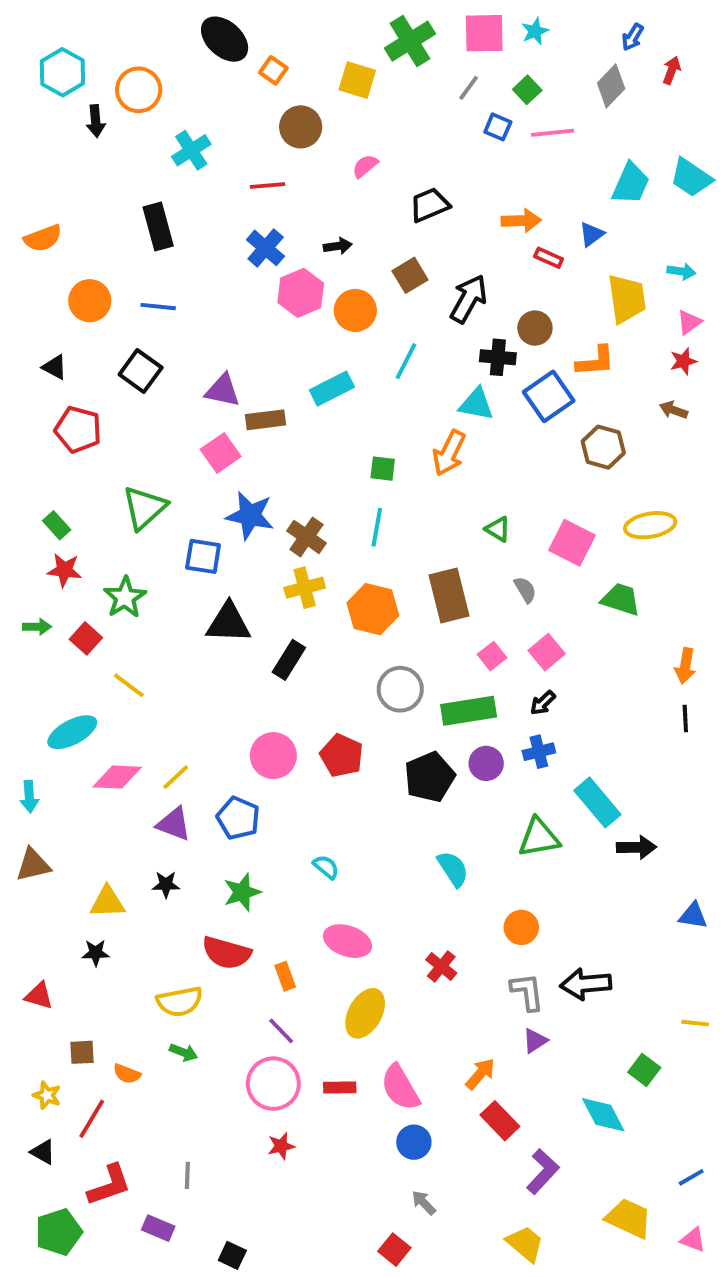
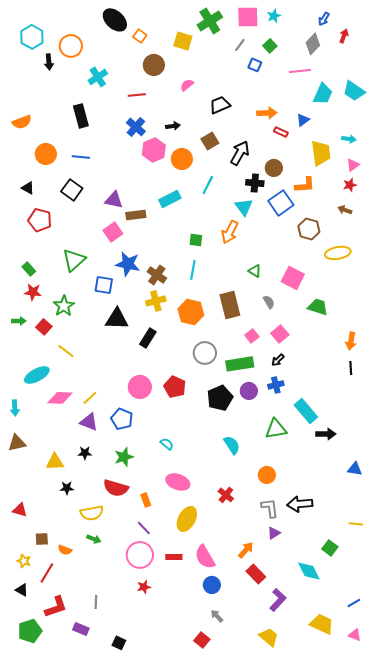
pink line: (553, 133) -> (300, 71), moved
cyan triangle: (476, 404) -> (244, 207), turned 42
yellow ellipse: (650, 525) -> (338, 253), moved
black star: (96, 953) -> (67, 488), moved

